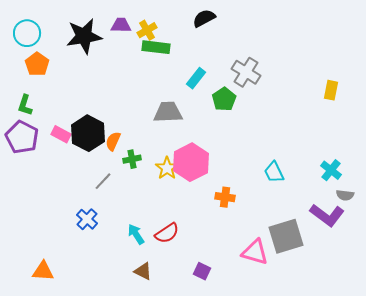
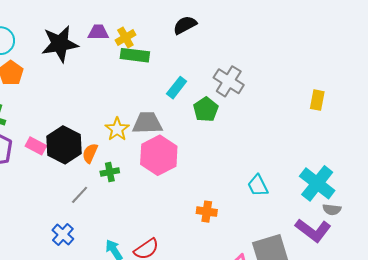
pink hexagon: (191, 162) -> (159, 155), moved
yellow star: (167, 168) -> (117, 129), moved
cyan cross: (331, 170) -> (317, 183), size x1.6

